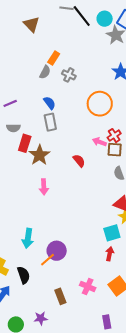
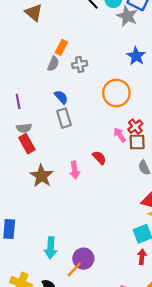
gray cross: (69, 75) -> (80, 64), turned -32
purple line: (10, 103) -> (18, 101), turned -72
pink arrow: (99, 142) -> (120, 135), turned 40
red rectangle: (25, 143) -> (27, 144), moved, turned -42
brown star: (39, 155) -> (41, 176), moved
pink arrow: (44, 187) -> (75, 170), moved

